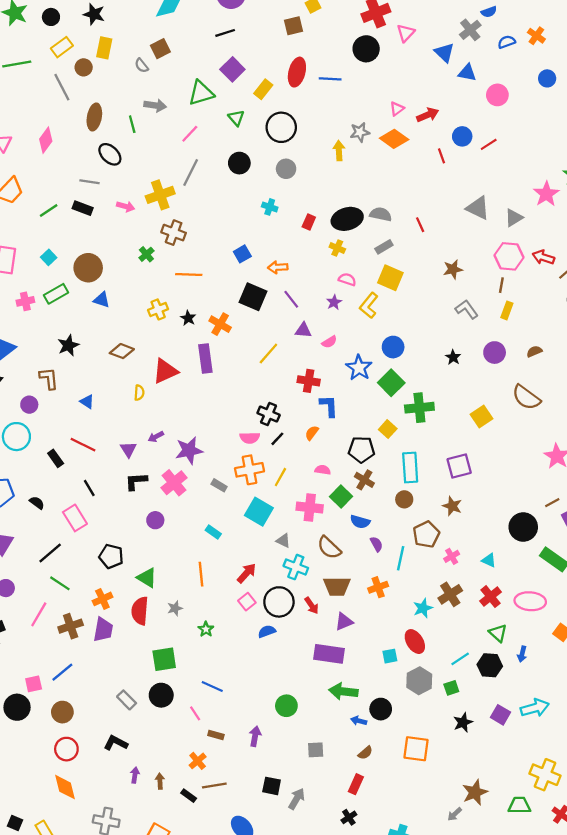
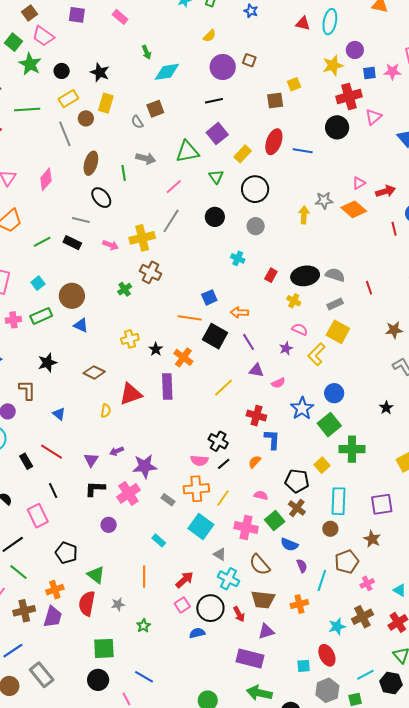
orange line: (189, 275) -> (190, 318), moved
gray rectangle: (127, 700) -> (42, 675), moved, size x1.4

